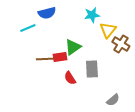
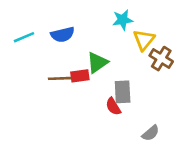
blue semicircle: (47, 13) -> (63, 35), moved
cyan line: (28, 28) -> (24, 37), moved
red semicircle: (70, 78) -> (113, 106), moved

